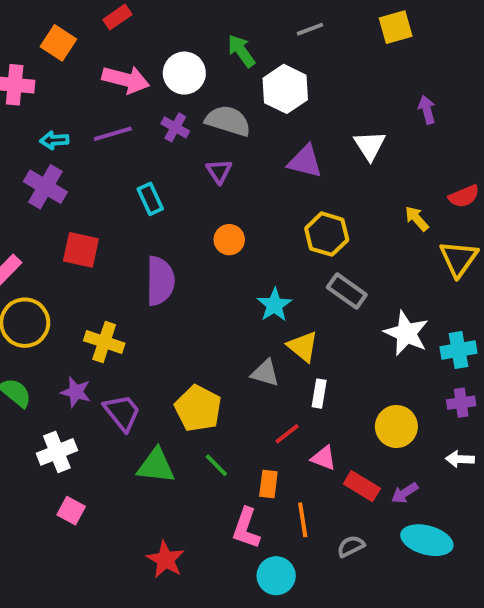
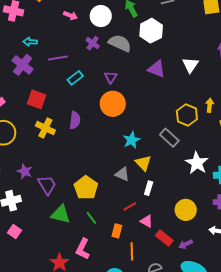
pink arrow: (126, 80) -> (70, 15), size x0.6
purple line: (113, 134) -> (58, 58), moved
purple triangle: (219, 171) -> (111, 77), moved
cyan rectangle: (150, 199) -> (75, 78), turned 70
yellow arrow: (417, 219) -> (210, 105), turned 40
yellow hexagon: (327, 234) -> (187, 115), moved
orange circle: (229, 240) -> (113, 104), size x1.6
purple semicircle: (160, 281) -> (75, 120), size x0.7
yellow cross: (104, 342) -> (45, 128), moved
pink L-shape: (246, 528) -> (83, 249), moved

